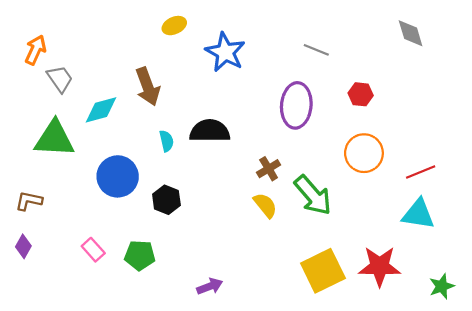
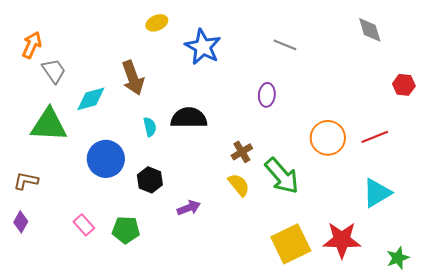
red hexagon: (361, 94) -> (404, 85), moved
purple ellipse: (296, 105) -> (267, 95), size x0.6
red line: (421, 172) -> (375, 137), moved
cyan triangle: (418, 214) -> (377, 193), turned -40
purple arrow: (210, 286) -> (189, 208), moved

